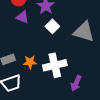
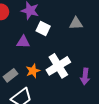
purple triangle: (22, 17) -> (23, 42), moved
gray triangle: (84, 32) -> (76, 23), size x0.6

